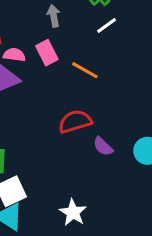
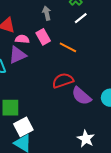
purple semicircle: (103, 146) -> (81, 96), size x1.5
white star: (73, 212) -> (86, 139), moved

